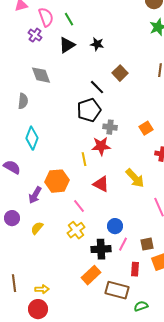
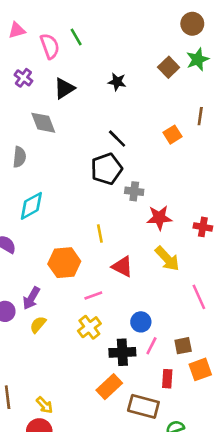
green line: (69, 19) -> (76, 37), moved
purple cross: (35, 35) -> (23, 78), moved
black triangle: (67, 45) -> (64, 88), moved
brown square: (120, 73) -> (169, 67), moved
orange square: (146, 128) -> (173, 135), moved
cyan diamond: (32, 138) -> (31, 206), turned 40
red star: (101, 146) -> (159, 218), moved
purple arrow: (35, 195) -> (31, 298), moved
pink line: (79, 206) -> (93, 296), turned -72
yellow arrow: (42, 289) -> (45, 405), turned 48

